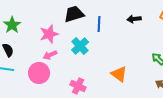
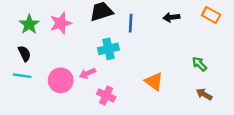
pink star: (49, 34) -> (61, 23), moved
cyan cross: (80, 46) -> (108, 49), turned 30
pink arrow: (50, 55) -> (87, 73), moved

